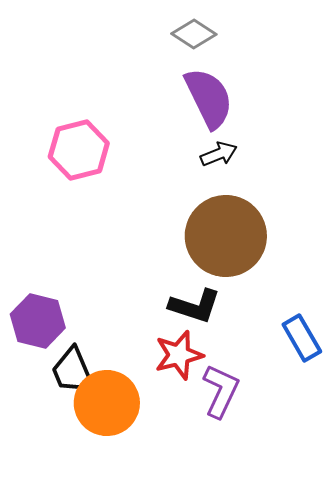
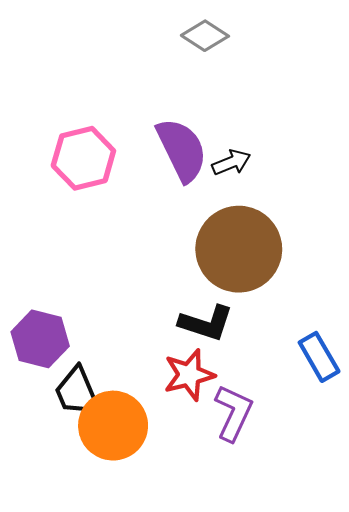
purple semicircle: (209, 98) -> (182, 150), moved

